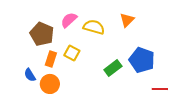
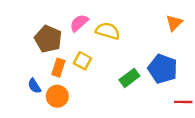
orange triangle: (127, 20) -> (174, 23), moved

